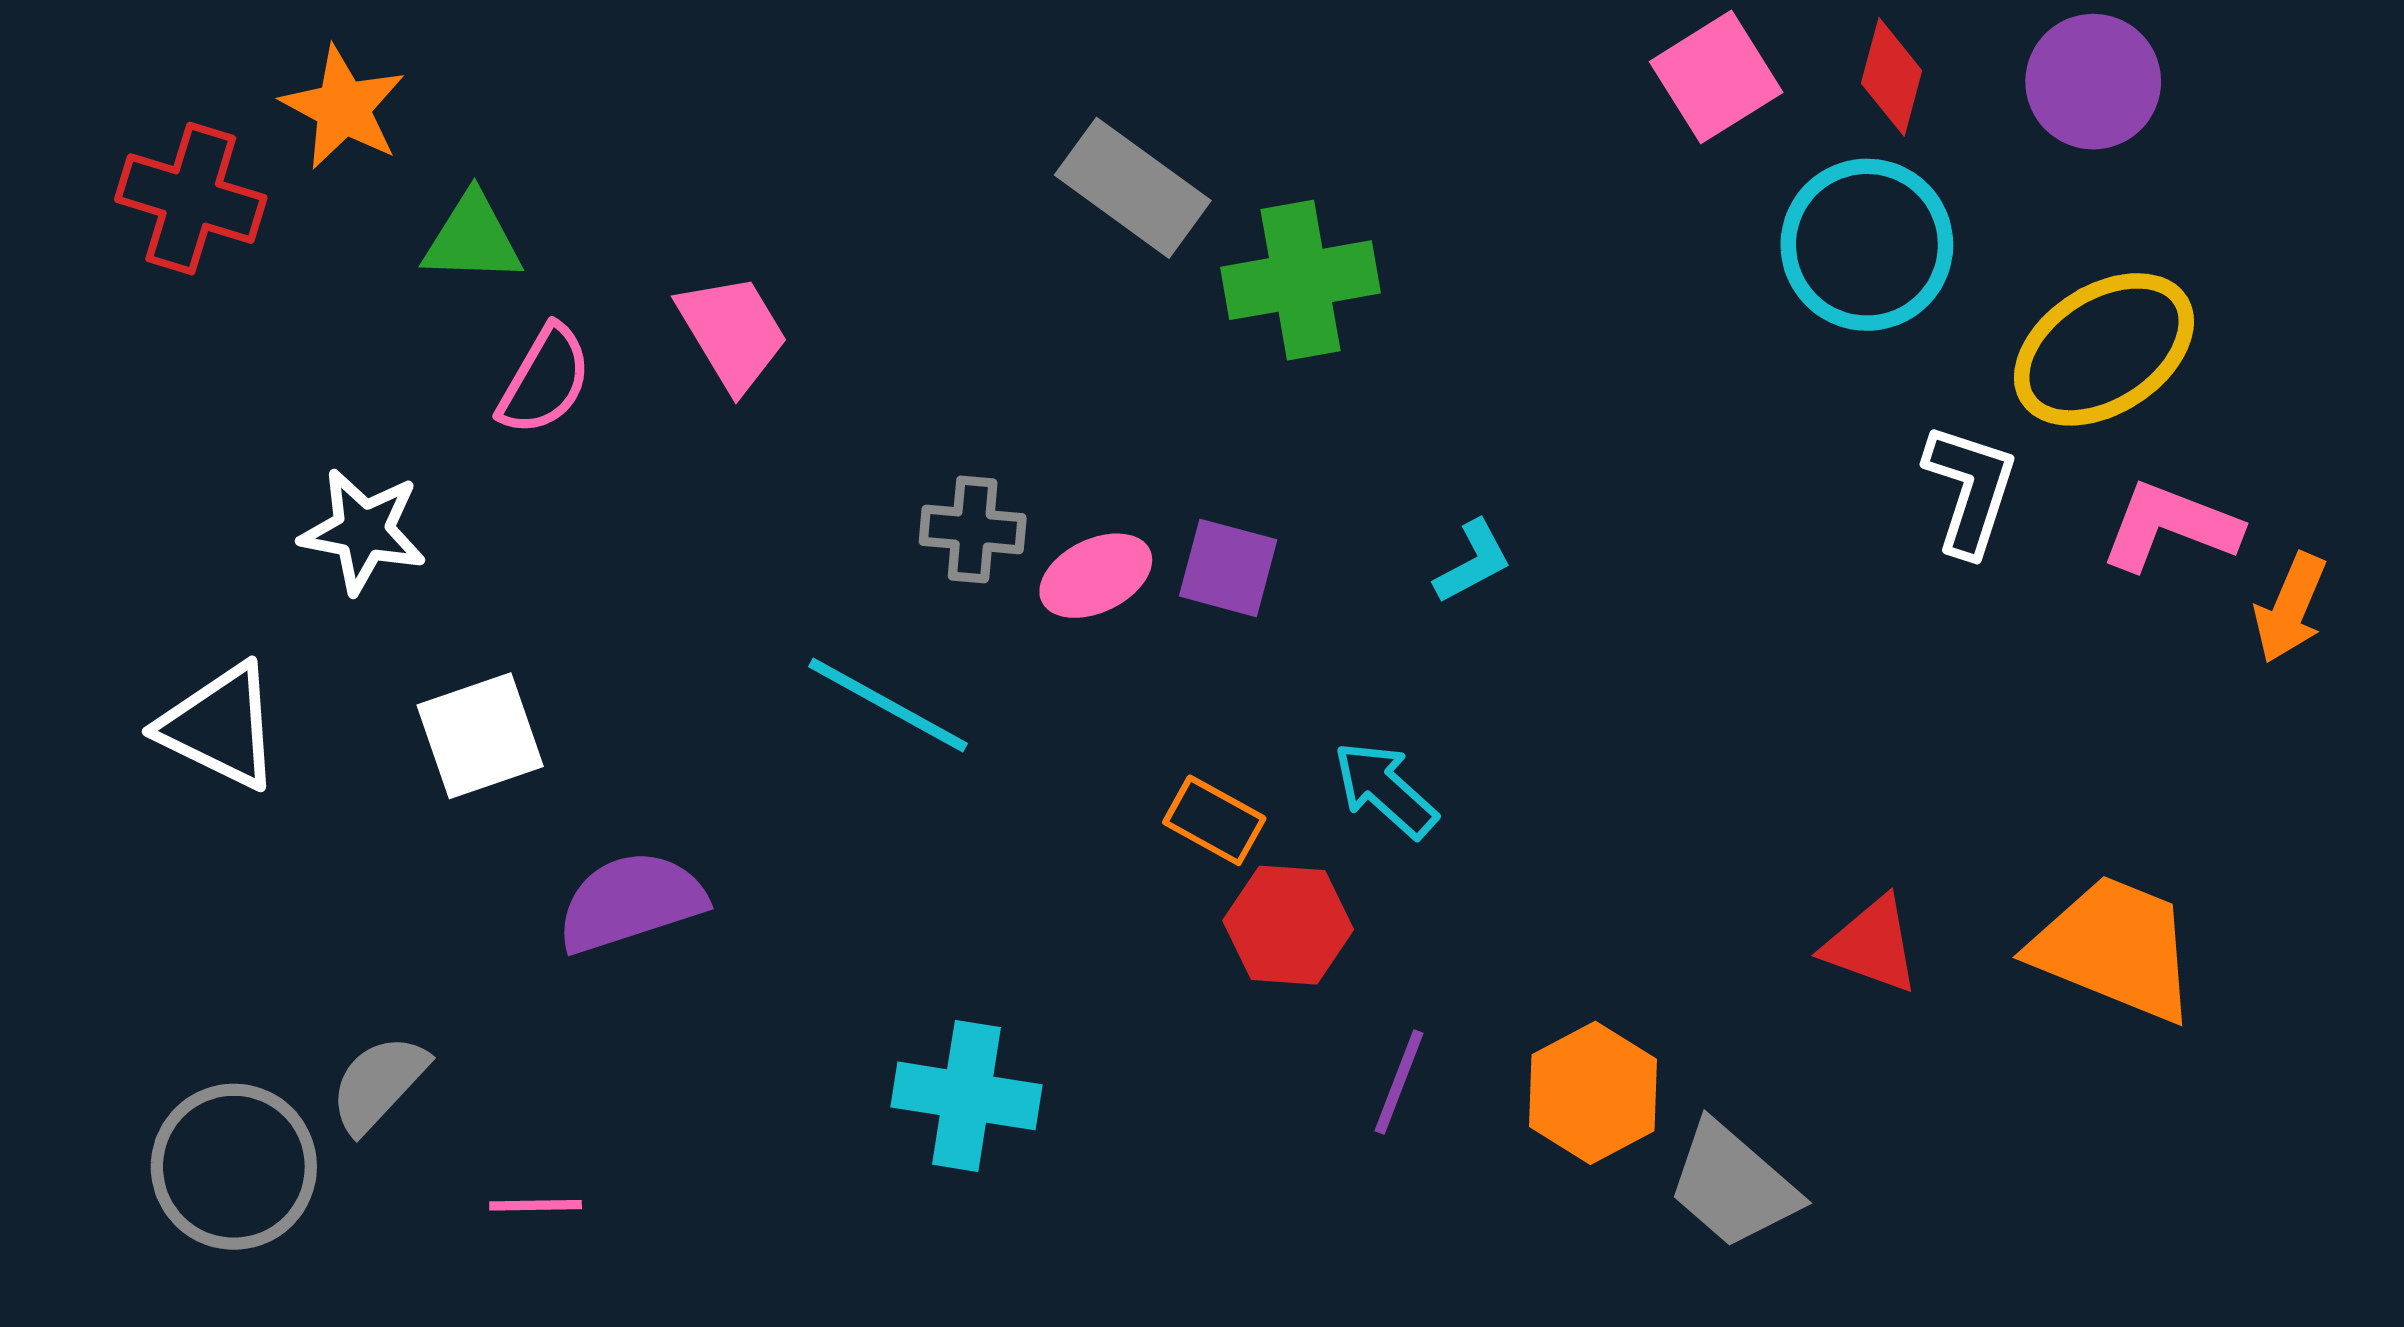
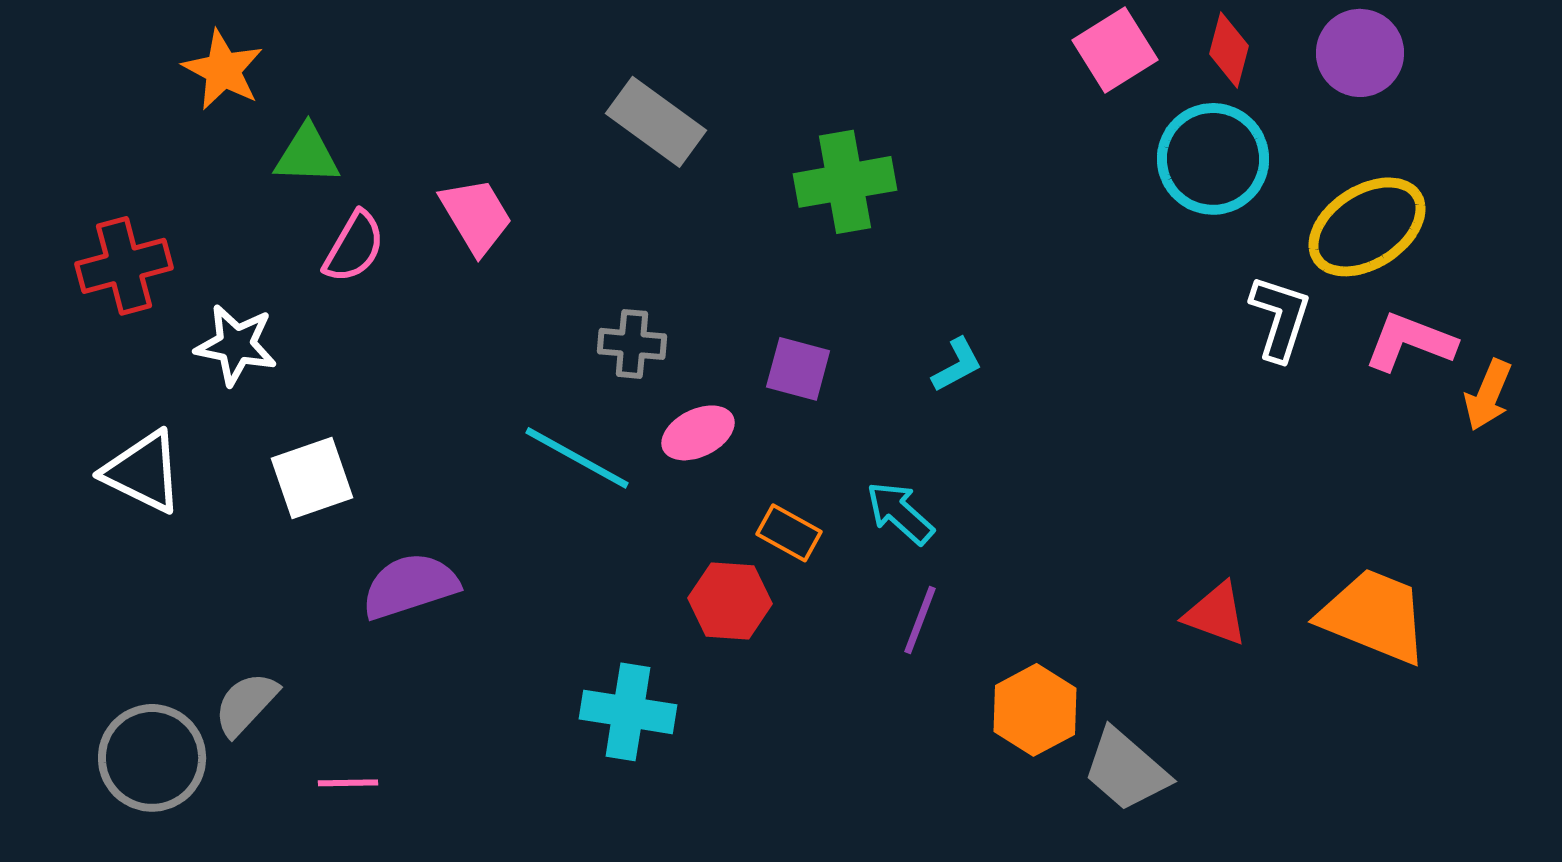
gray rectangle: (1133, 188) -> (656, 122), moved
red cross: (191, 199) -> (124, 266), moved, turned -32
pink ellipse: (1096, 576) -> (698, 433), moved
red hexagon: (1288, 925) -> (730, 601), moved
purple line: (1399, 1082) -> (920, 620), moved

